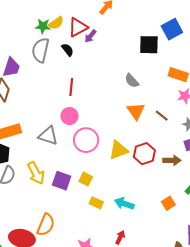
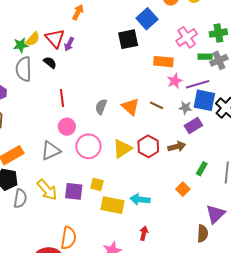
red triangle: (78, 27) -> (55, 38), turned -30
gray semicircle: (132, 81) -> (101, 107), moved, turned 77
gray triangle: (48, 136) -> (51, 151), turned -30
yellow rectangle: (96, 203) -> (113, 205), size x1.6

